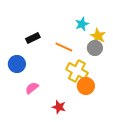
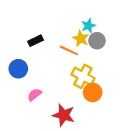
yellow star: (98, 36) -> (81, 39), moved
gray circle: (95, 48) -> (97, 41), moved
red star: (59, 107) -> (64, 115), size x1.5

